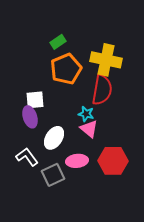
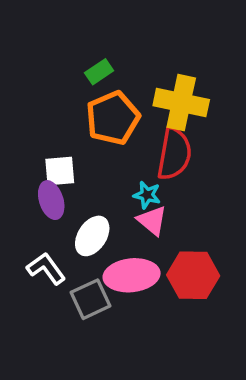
pink ellipse: (77, 161) -> (132, 275), size x1.4

